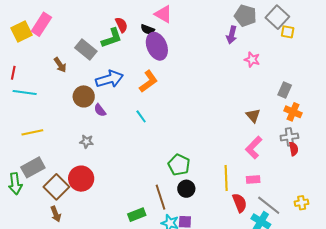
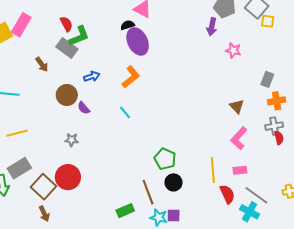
red semicircle: (121, 25) -> (66, 24), moved
black semicircle: (148, 29) -> (128, 25), turned 144
green L-shape: (112, 38) -> (79, 36), moved
blue arrow: (109, 79) -> (92, 76), size x0.6
orange cross: (293, 112) -> (277, 101), turned -30

